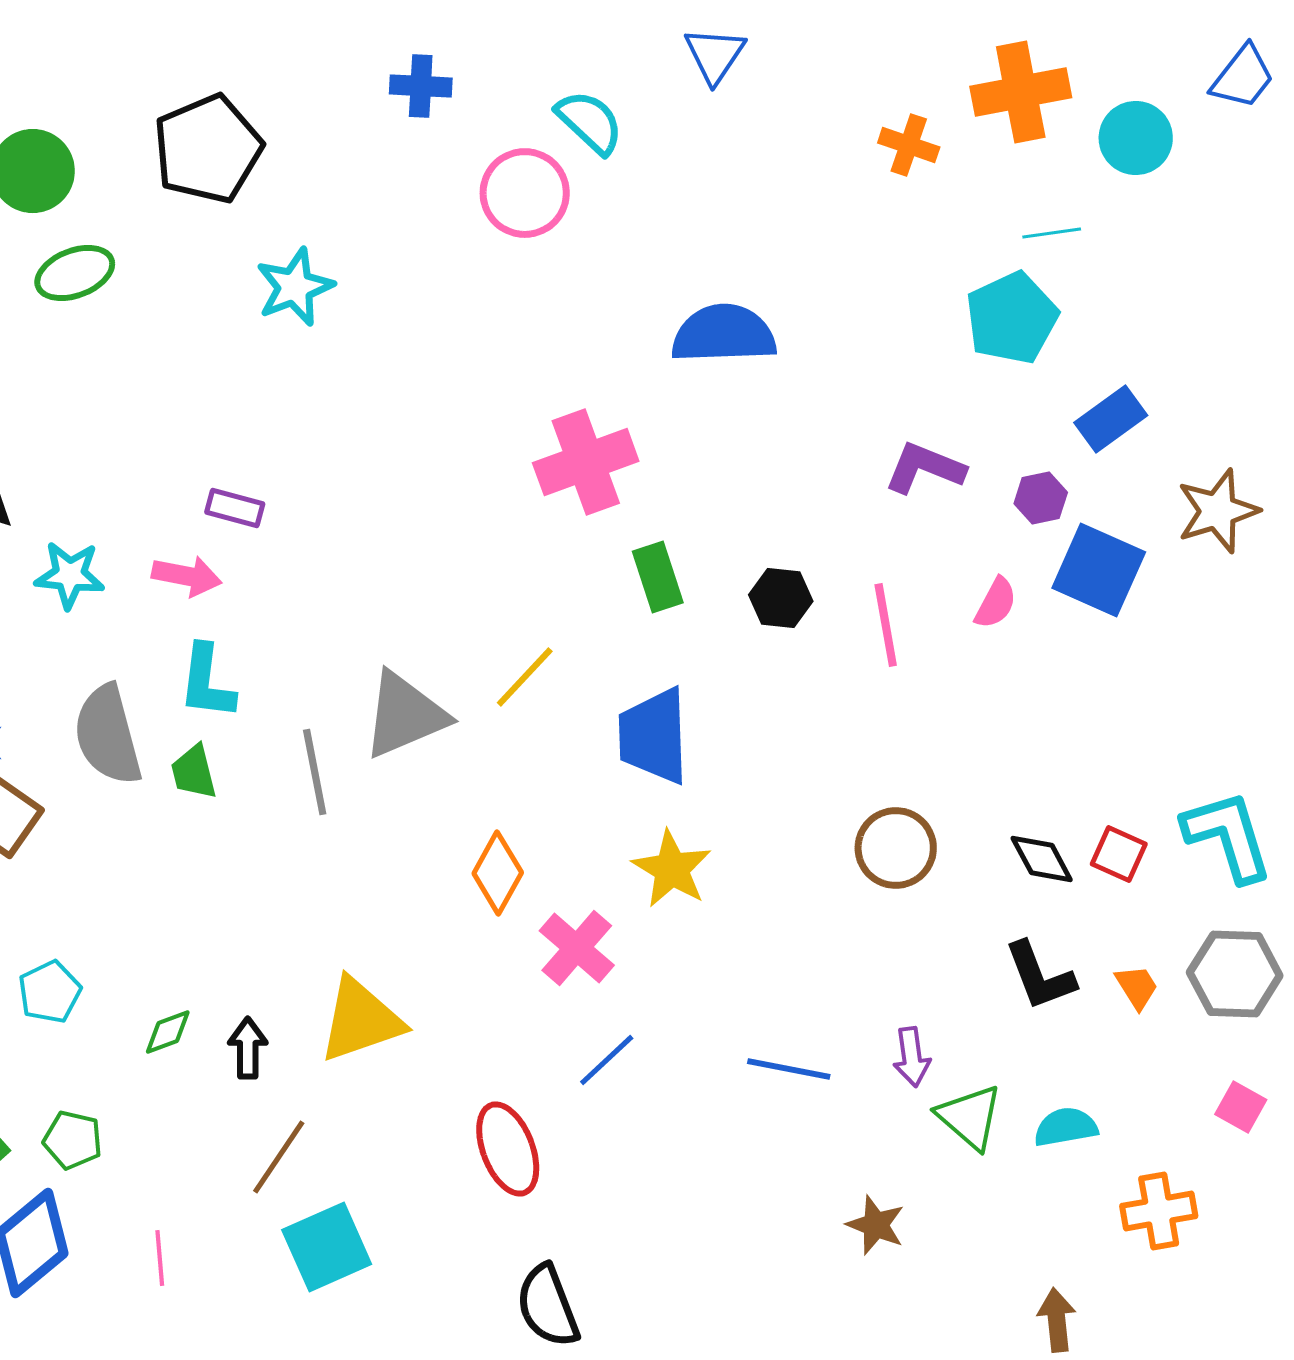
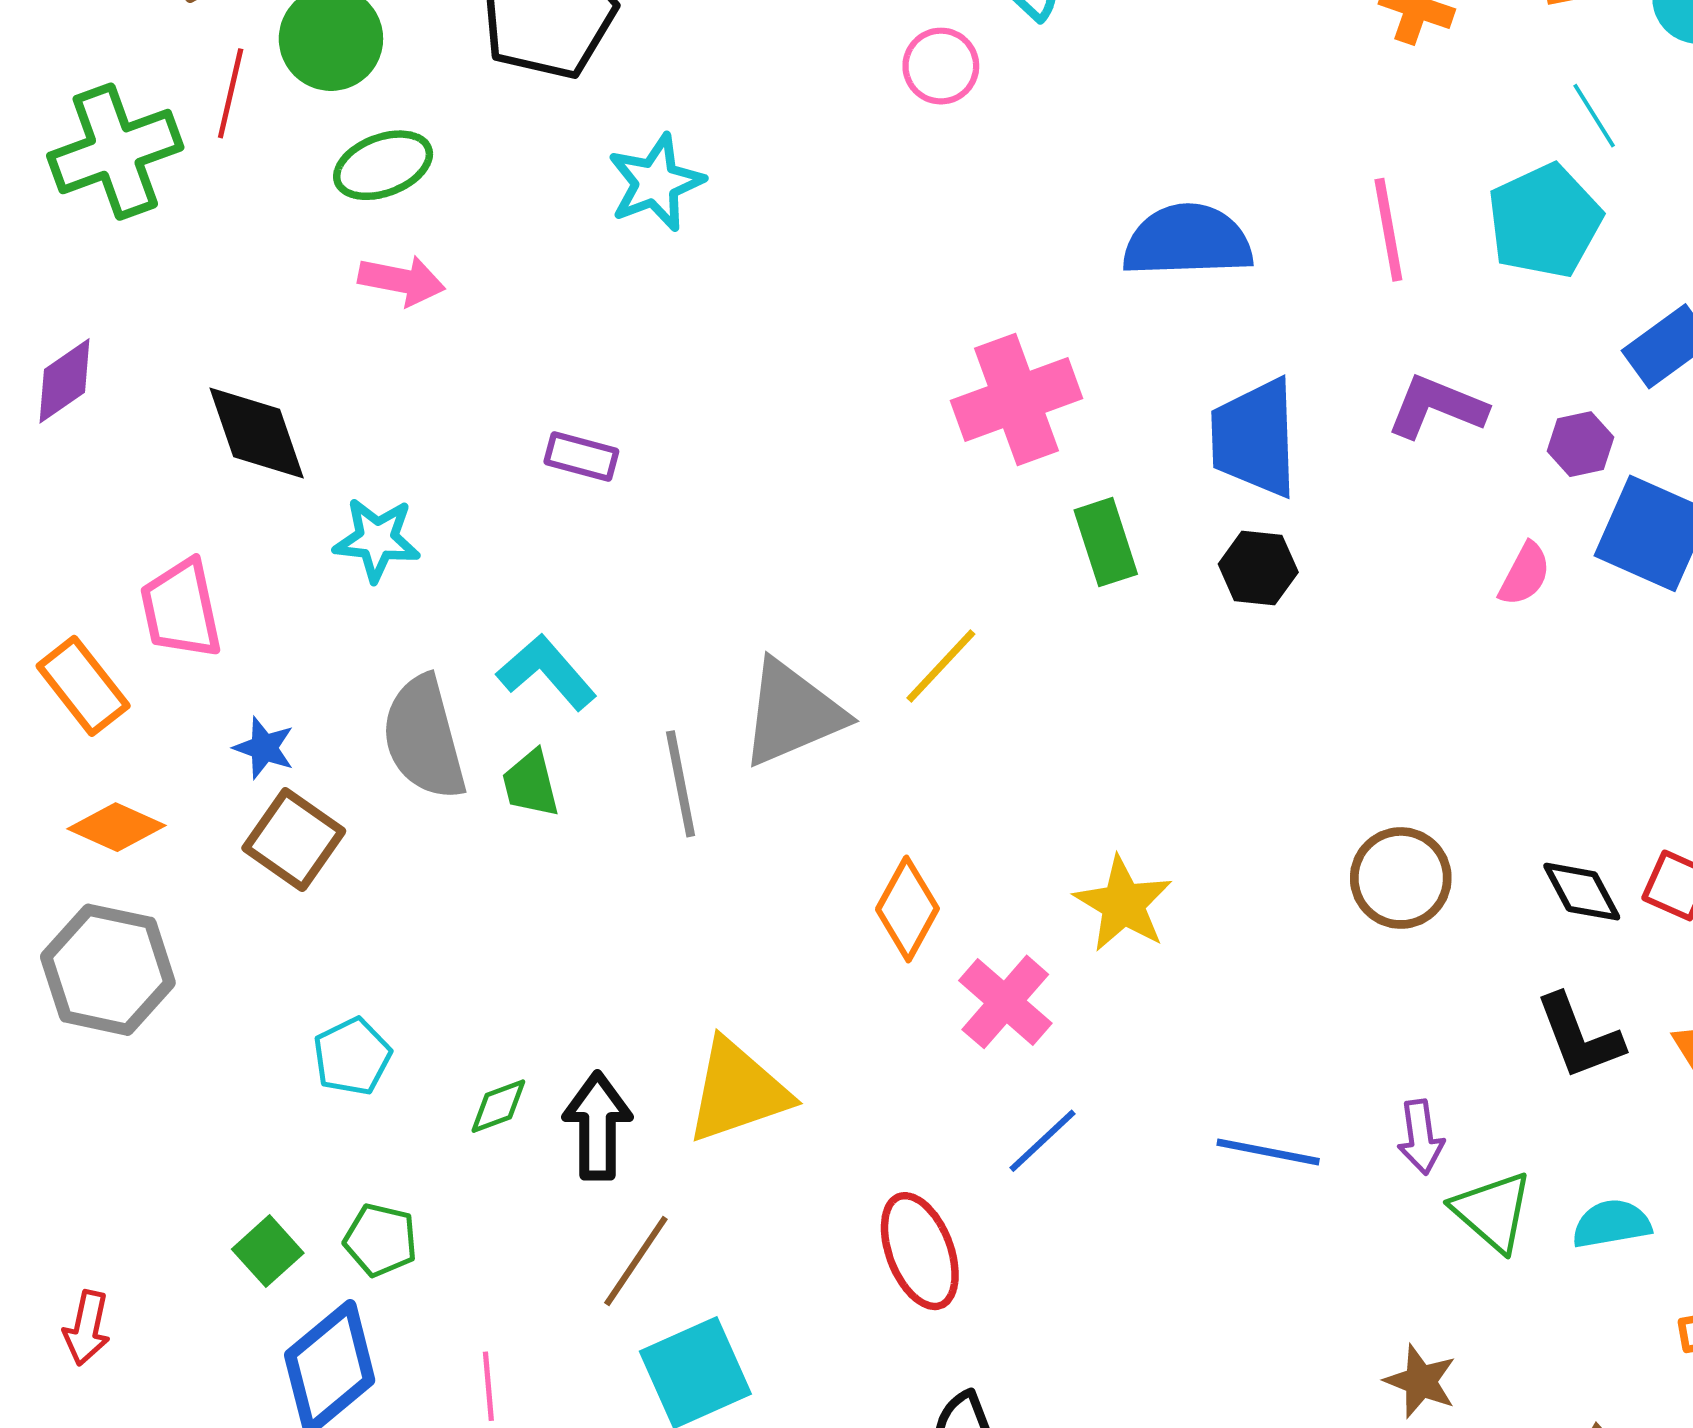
pink circle: (525, 193) -> (941, 66), size x0.7
cyan line: (1052, 233) -> (1594, 116), turned 66
pink arrow: (187, 576) -> (402, 280), moved
pink line: (886, 625) -> (1388, 230), moved
cyan L-shape: (207, 682) -> (547, 672), turned 132
blue trapezoid: (654, 736) -> (1254, 438), moved
black arrow: (248, 1048) -> (597, 1126), size x1.4
brown star: (876, 1225) -> (1421, 1381), moved

